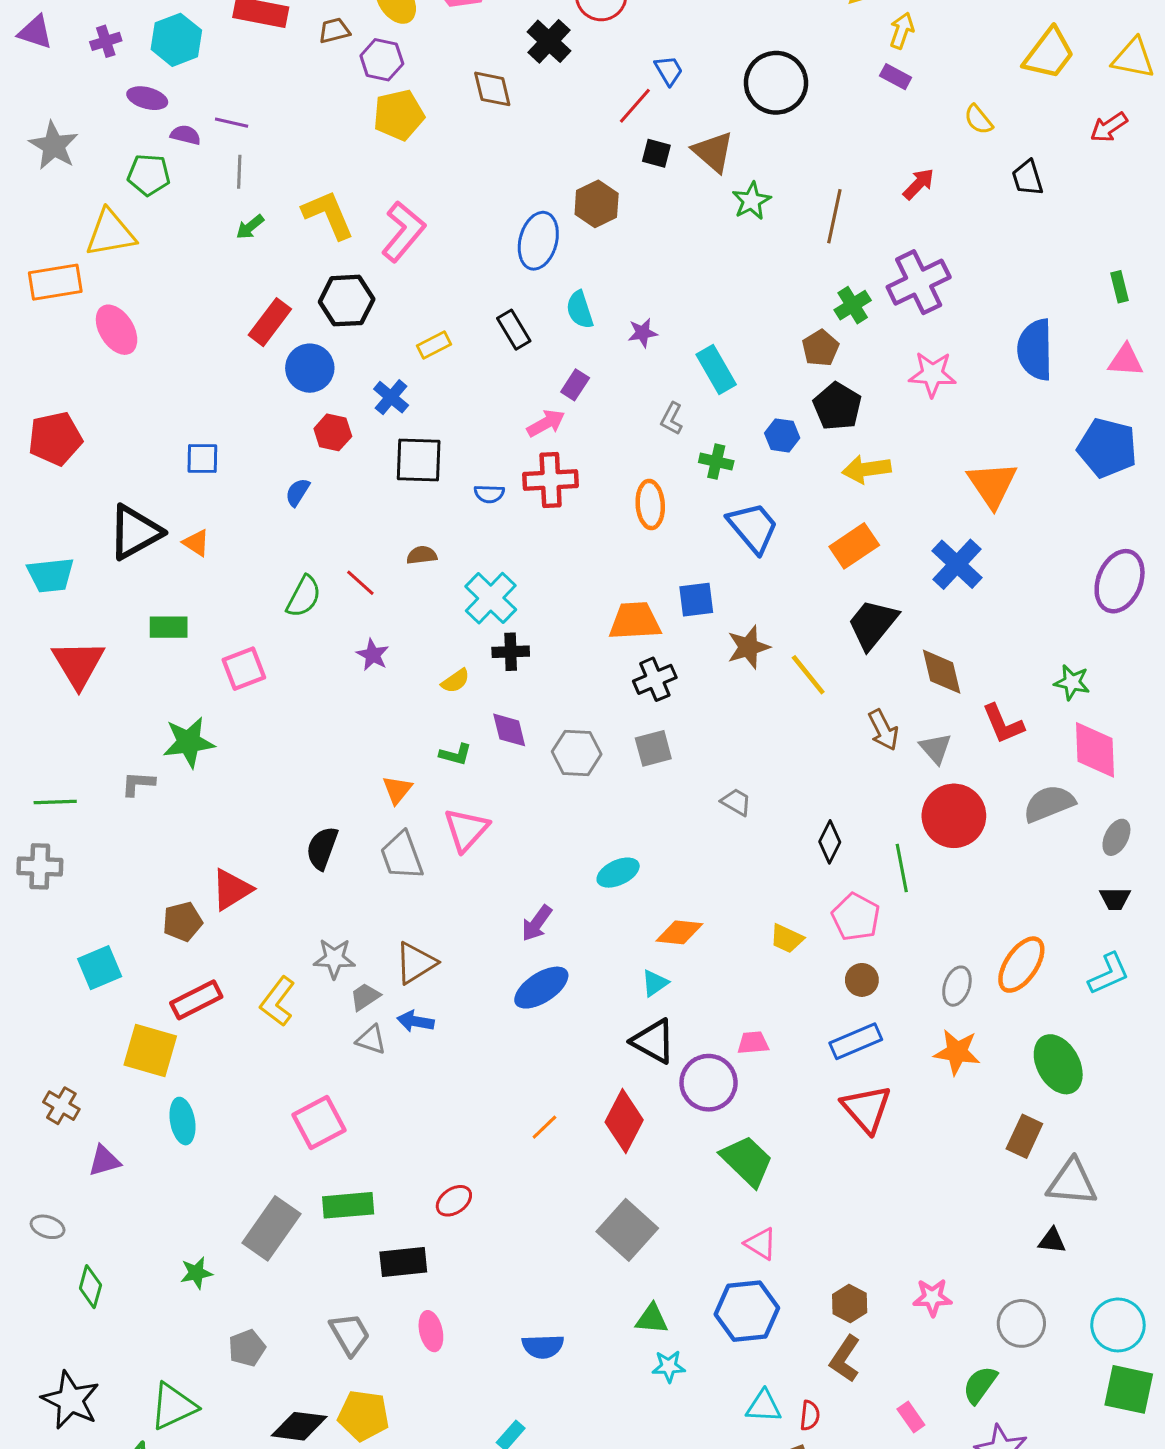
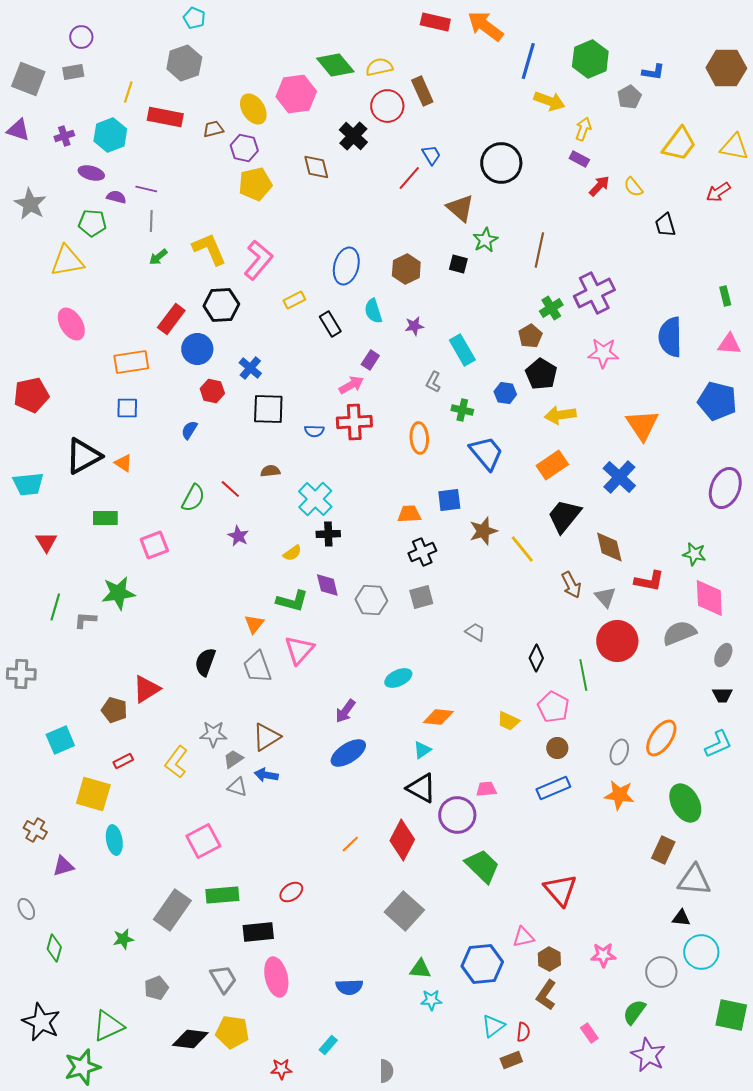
black square: (656, 153) -> (458, 264), moved
red arrow: (919, 184) -> (599, 186), moved
brown hexagon: (597, 204) -> (406, 269), moved
orange rectangle: (55, 282) -> (131, 362), moved
yellow rectangle: (434, 345) -> (294, 300), moved
orange trapezoid: (635, 621) -> (409, 514), size x0.7
red triangle: (78, 664) -> (46, 542), size x0.6
red L-shape: (1003, 724) -> (649, 581), turned -56
green L-shape: (455, 754) -> (292, 601), size x1.5
green line: (55, 802) -> (55, 607), moved, turned -72
brown pentagon: (182, 922) -> (114, 710), turned 30
red rectangle: (196, 1000) -> (123, 761), size x0.6
red triangle: (866, 1109) -> (560, 890), moved
gray ellipse: (48, 1227) -> (26, 909), turned 45
pink triangle: (761, 1244) -> (523, 937), moved, turned -45
cyan circle: (1118, 1325) -> (701, 952), moved
pink ellipse: (431, 1331) -> (276, 977), size x1.5
cyan triangle: (764, 1406) -> (493, 1026), turned -40

